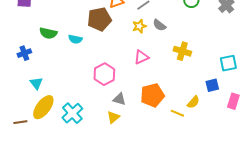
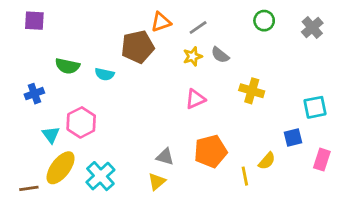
pink hexagon: (104, 74) -> (81, 122), moved
yellow line: (177, 113) -> (245, 176), turned 56

